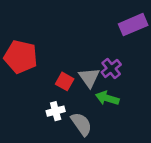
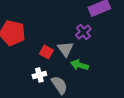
purple cross: (111, 68) -> (83, 32), moved

